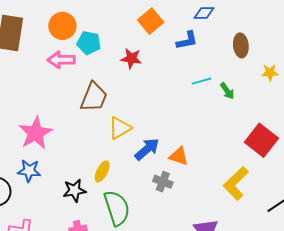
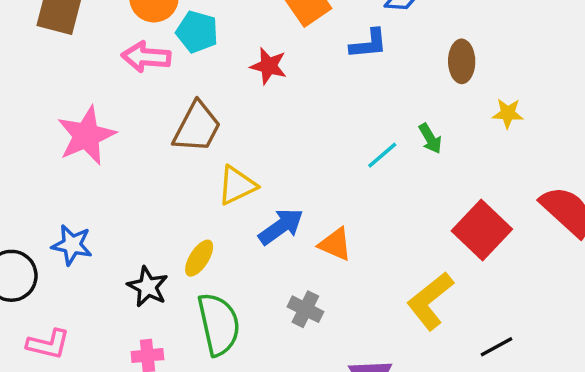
cyan line: (202, 81) -> (382, 155), moved, turned -30
pink star: (36, 133) -> (86, 136), moved
gray cross: (163, 182) -> (305, 309), moved
black star: (74, 190) -> (148, 287), turned 30

